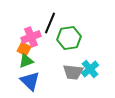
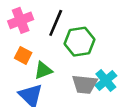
pink cross: (31, 37) -> (21, 20), moved
green triangle: (26, 61) -> (43, 70), moved

